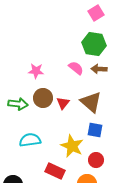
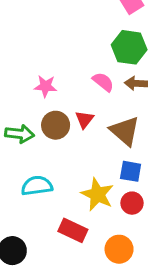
red triangle: (63, 103) -> (84, 119), moved
red circle: (96, 160) -> (132, 203), moved

